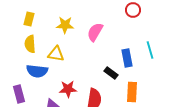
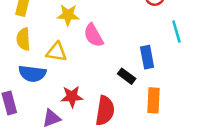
pink semicircle: (95, 32) -> (94, 35), moved, turned -60
cyan line: (150, 50) -> (176, 32), moved

